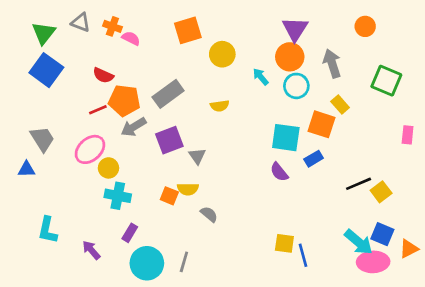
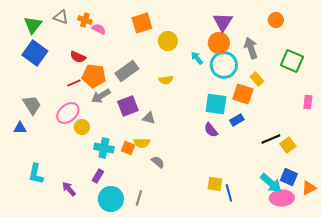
cyan circle: (296, 86) -> (224, 65), size x1.4
gray triangle: (197, 156) -> (149, 118), turned -40
cyan cross: (118, 196) -> (104, 148), moved

